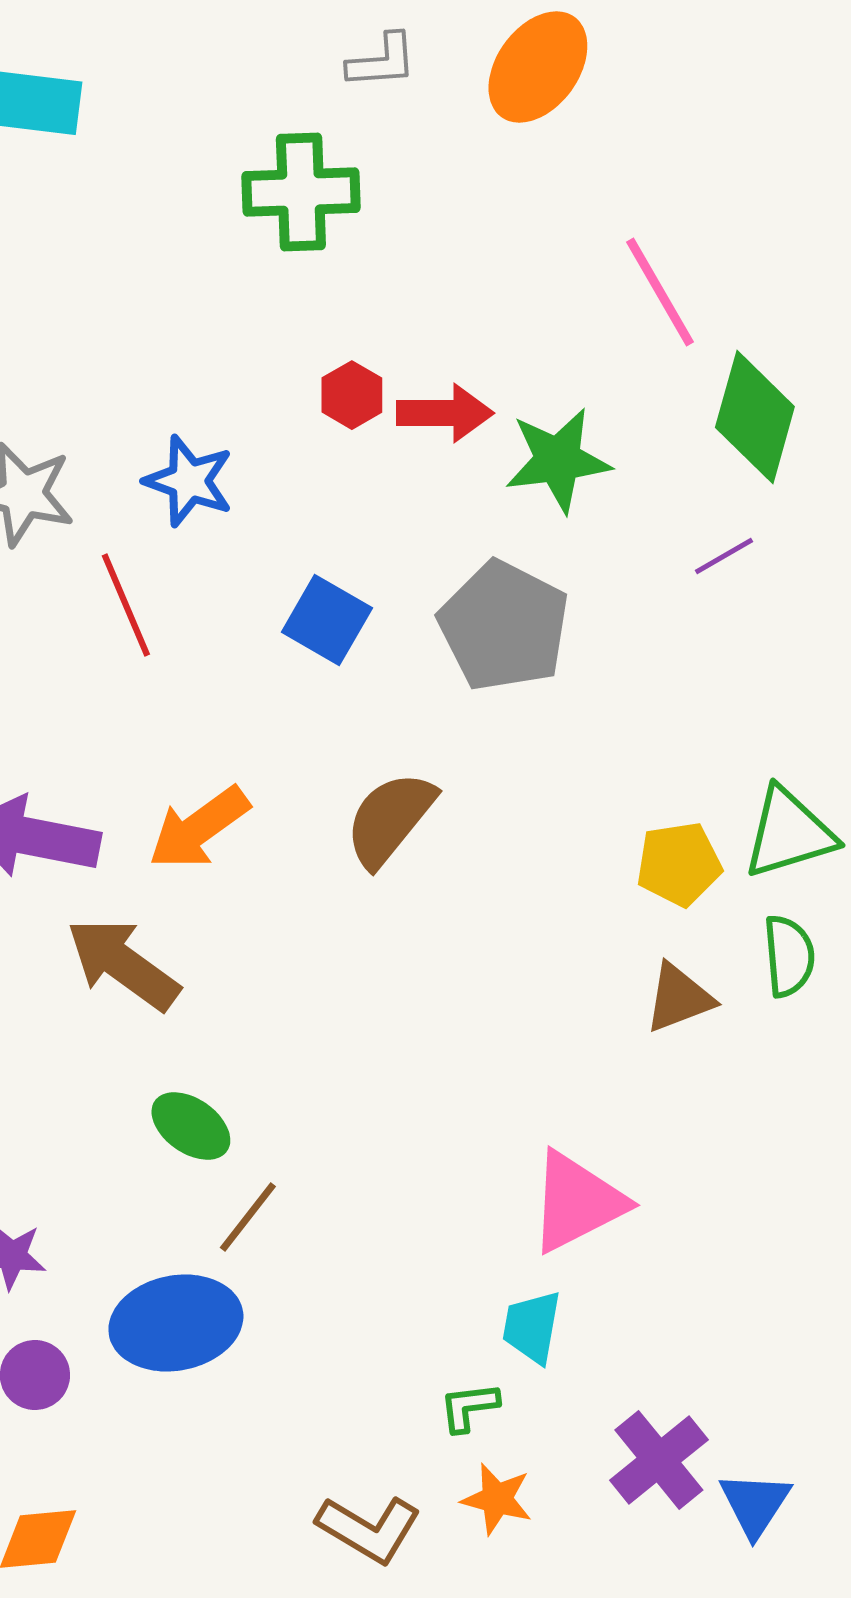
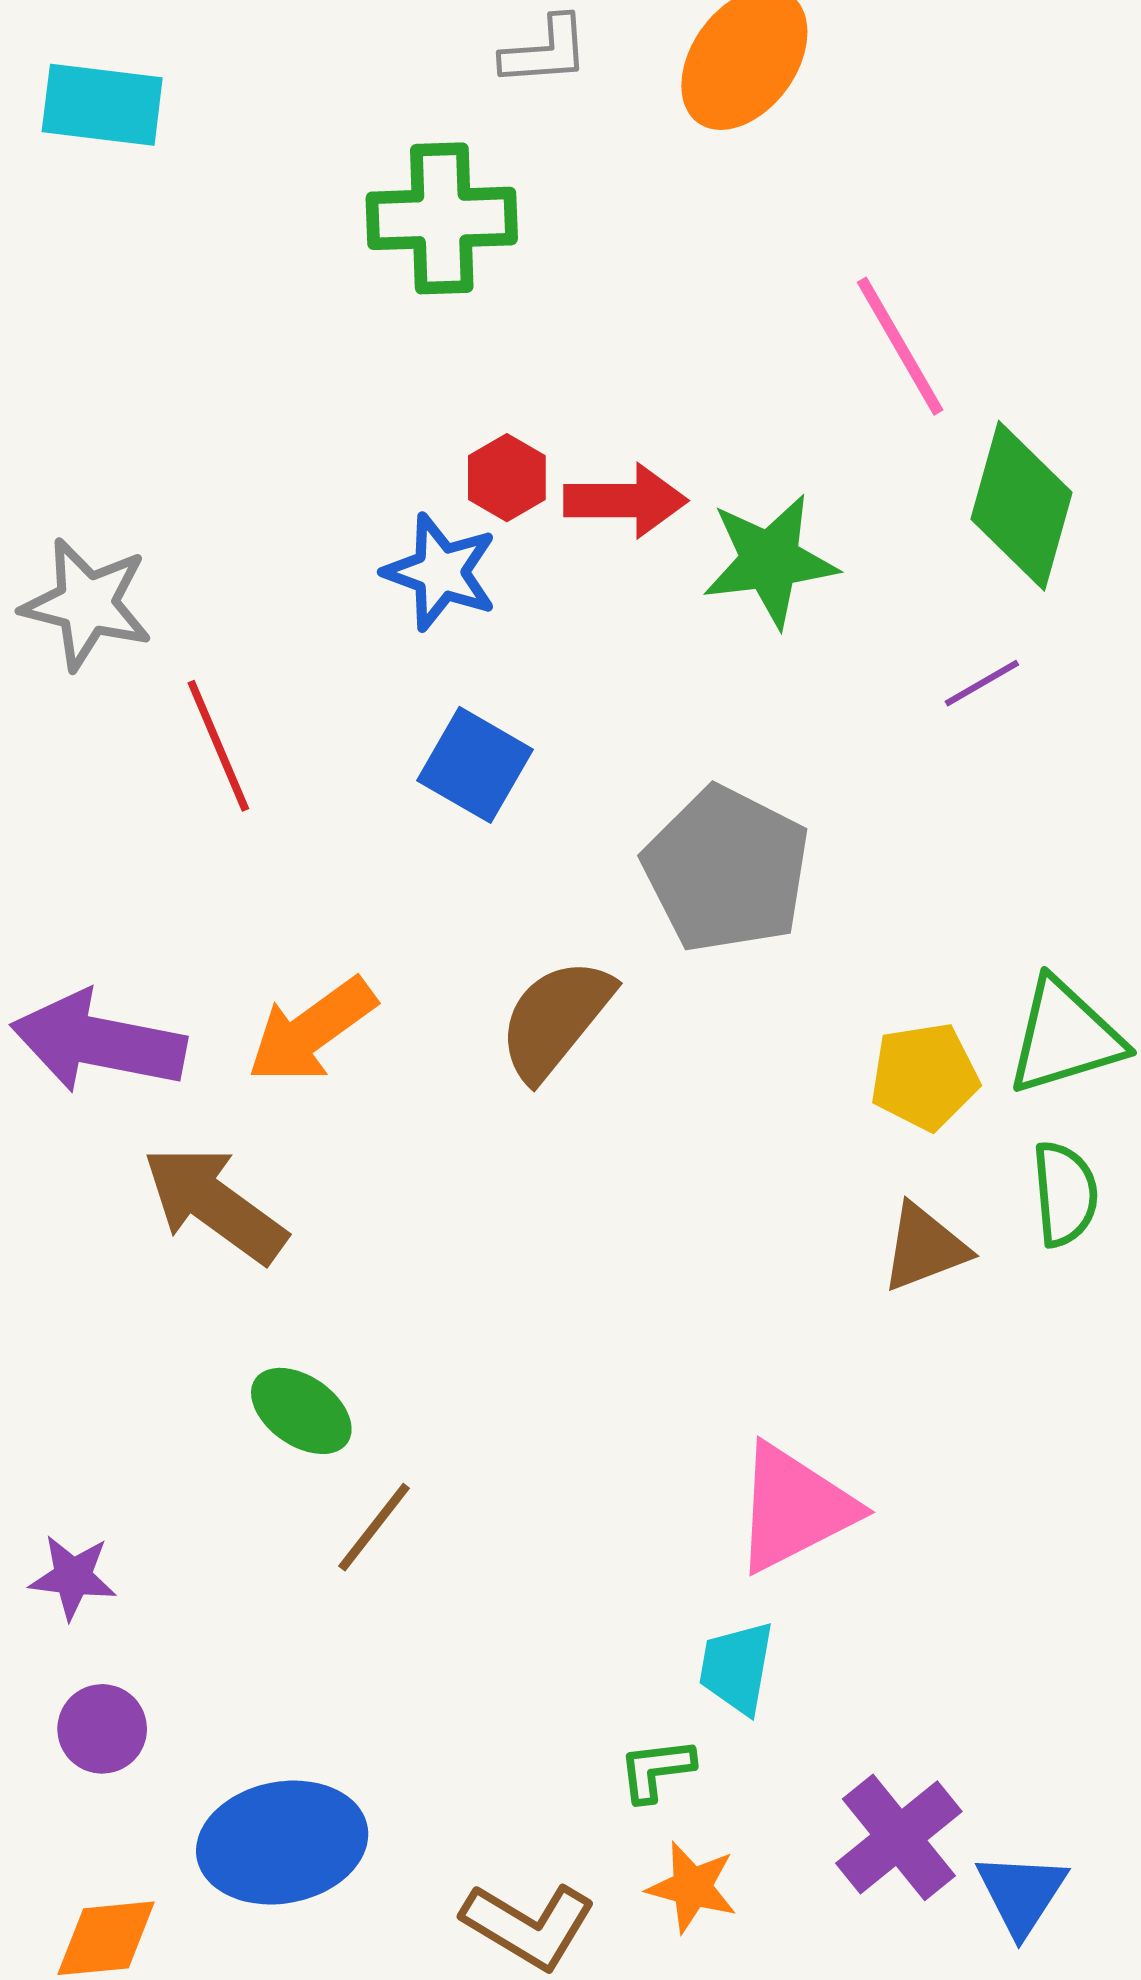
blue star: (189, 481) -> (440, 572), moved
gray pentagon: (504, 626) -> (726, 870), moved
blue ellipse: (176, 1323) -> (282, 1843), moved

